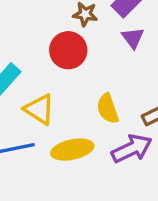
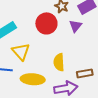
purple triangle: (133, 38) -> (75, 26), moved

